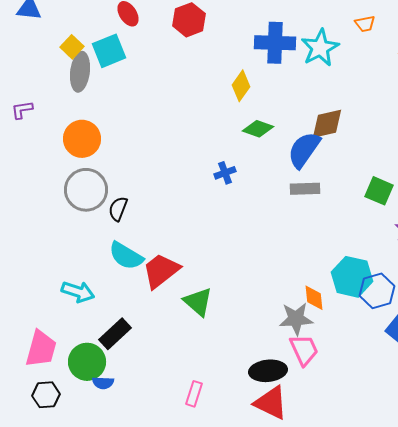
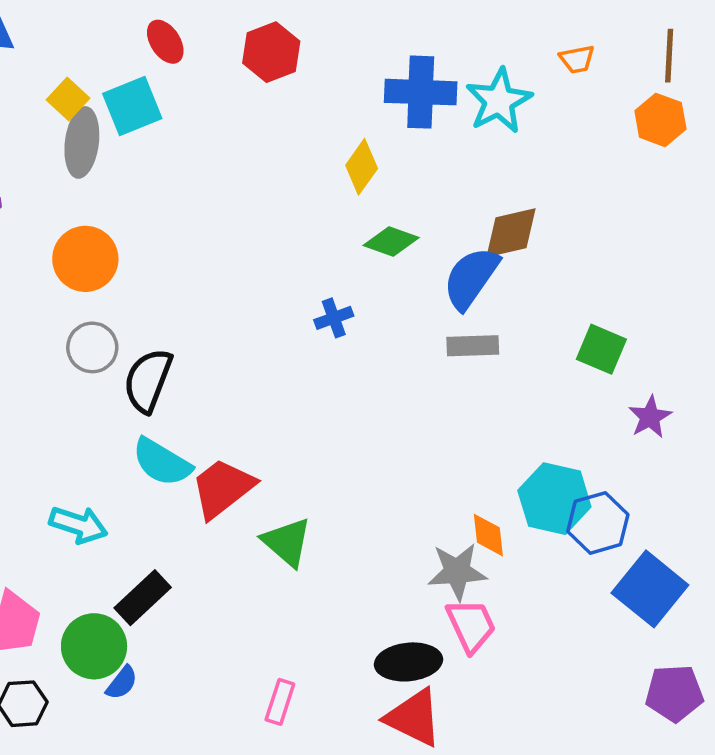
gray circle: (86, 190) -> (92, 347), size x0.7
black semicircle: (118, 209) -> (148, 380), size x1.5
blue semicircle: (103, 383) -> (122, 683), turned -55

